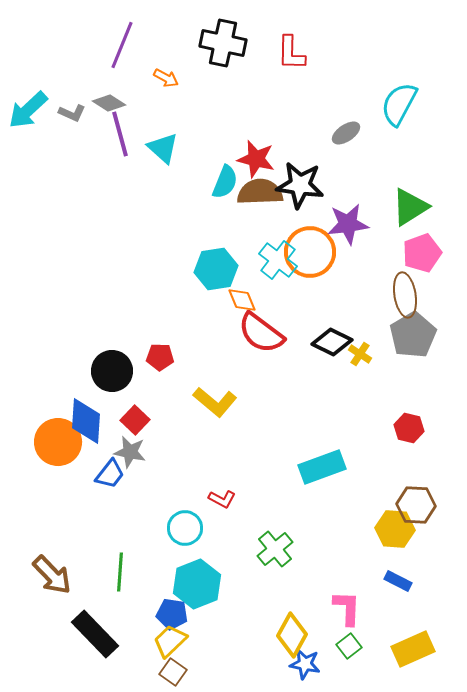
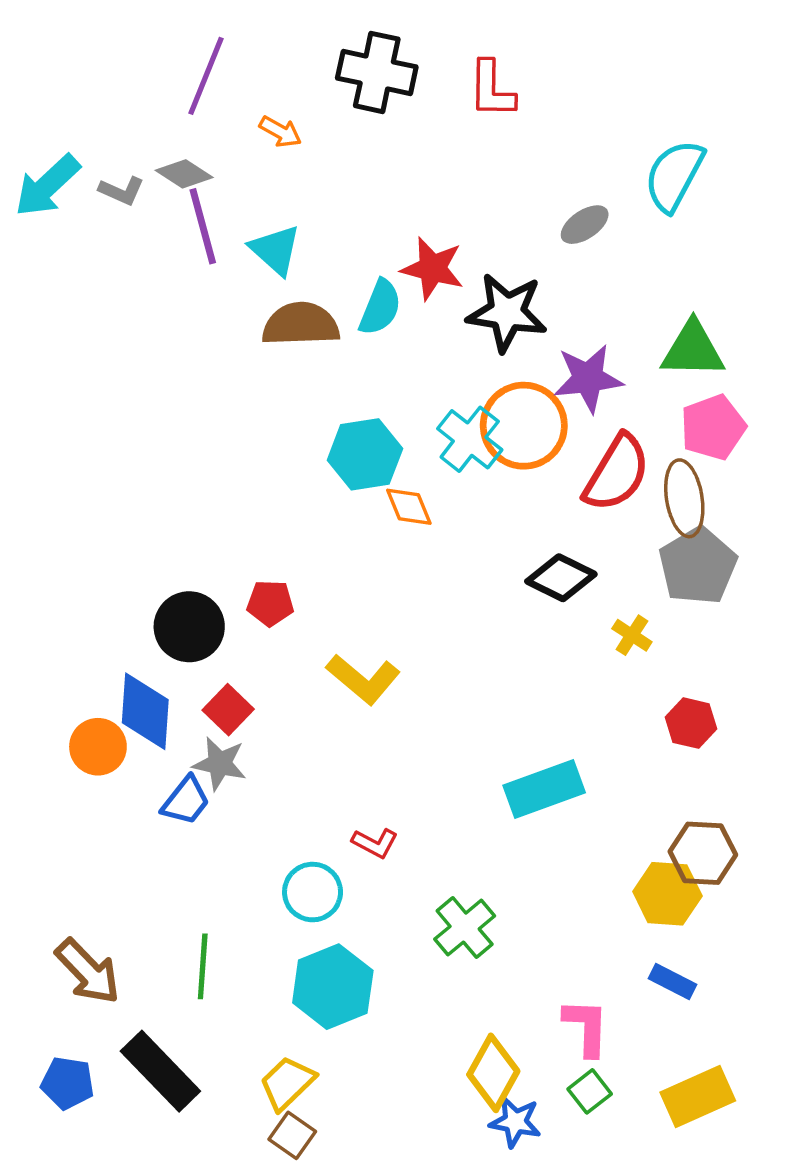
brown semicircle: (260, 192) -> (301, 324), moved
green triangle: (410, 207) -> (693, 350), turned 33
red semicircle: (261, 333) -> (617, 473), moved, turned -96
yellow cross: (360, 354) -> (632, 635), moved
orange circle: (58, 442) -> (98, 747), size x0.7
blue pentagon: (172, 614) -> (68, 1083), moved

